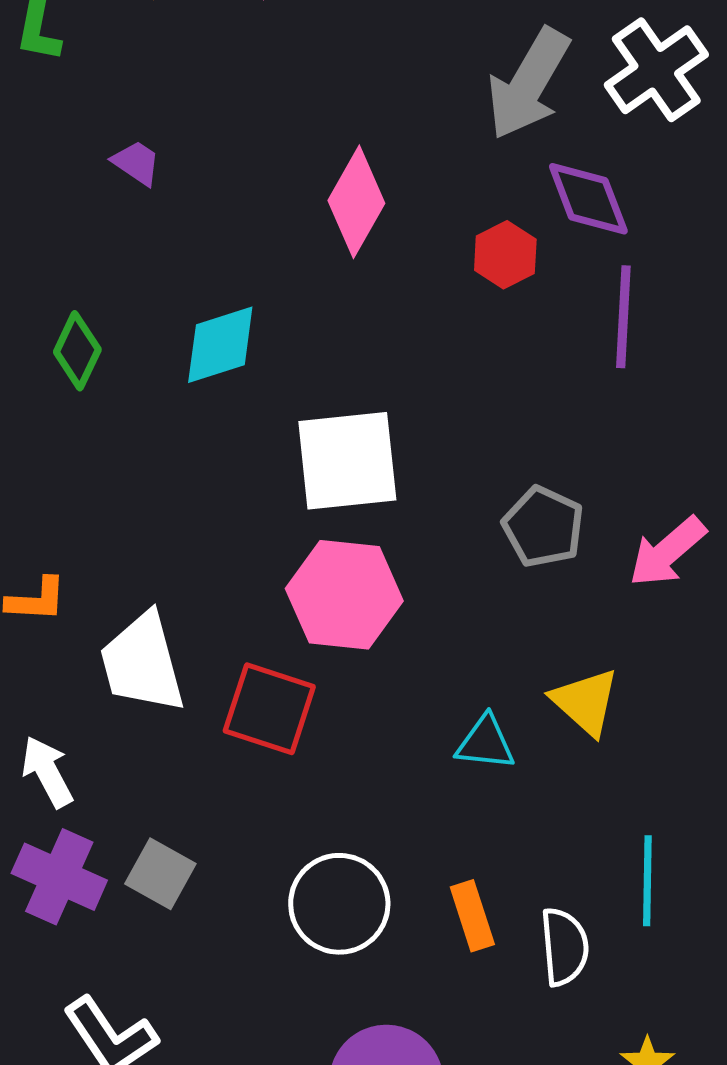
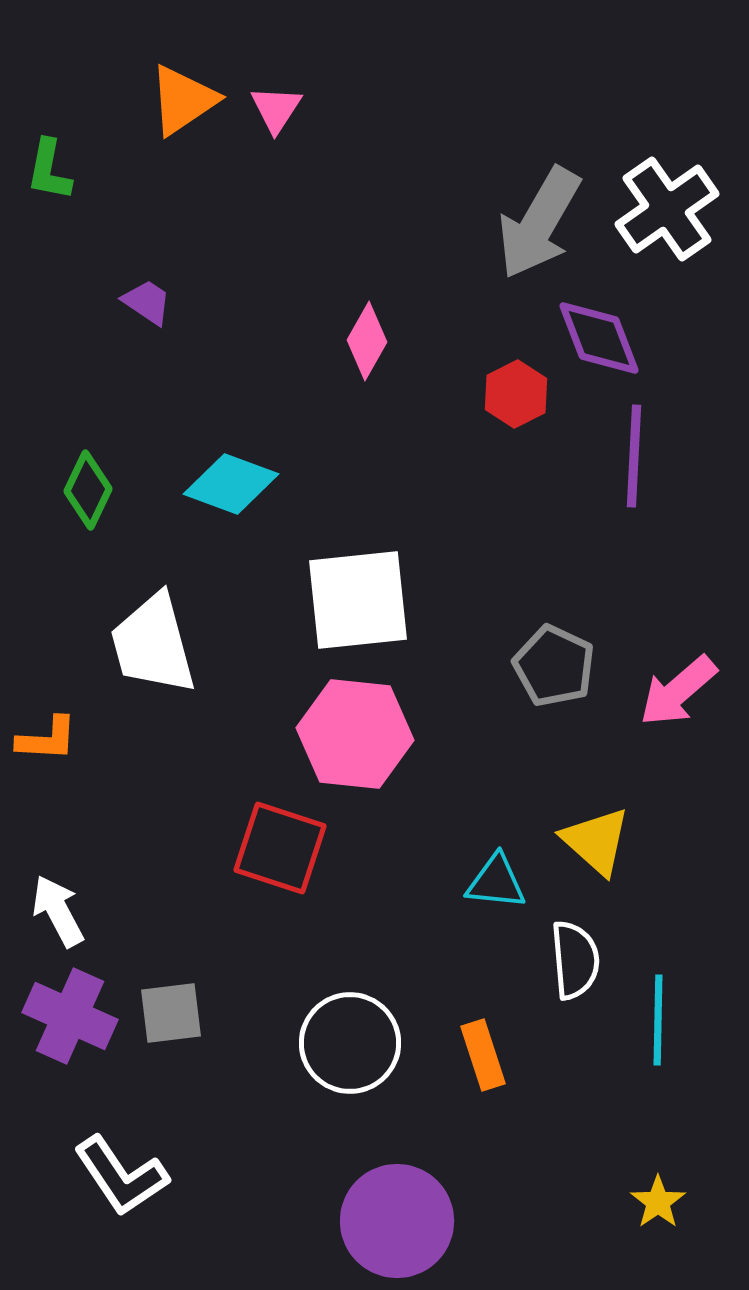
pink diamond: (356, 202) -> (367, 341), size x0.7
cyan diamond: (220, 345) -> (231, 484), turned 38
white trapezoid: (142, 663) -> (153, 644), moved
gray square: (160, 874) -> (171, 1013), turned -36
white semicircle: (564, 947) -> (575, 960), moved

